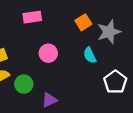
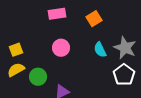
pink rectangle: (32, 17) -> (57, 14), moved
gray star: (109, 32) -> (125, 48), moved, turned -30

